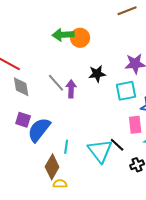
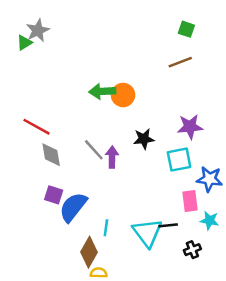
black line: (117, 145) -> (168, 225), turned -49

